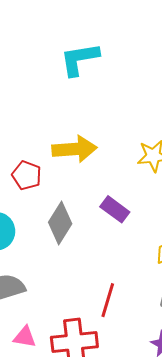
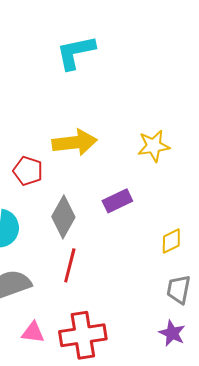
purple rectangle: (115, 209) -> (117, 201), turned -60
red line: (108, 300) -> (70, 265), moved

